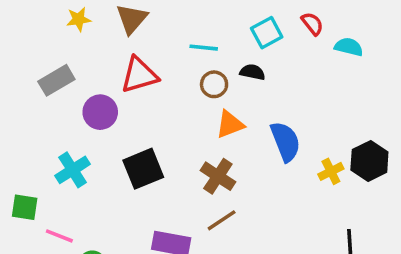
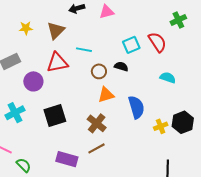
red semicircle: (312, 24) -> (157, 42), size x1.5
cyan semicircle: (349, 47) -> (168, 78), moved
cyan line: (204, 48) -> (84, 50), moved

